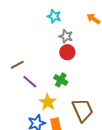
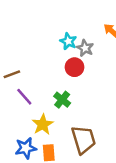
cyan star: (54, 16) -> (68, 41), moved
gray star: (66, 36) -> (85, 48), moved

